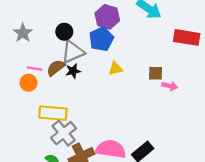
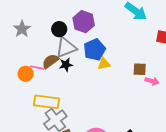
purple hexagon: (107, 17) -> (84, 22), moved
blue pentagon: (101, 39) -> (94, 50), moved
pink line: (34, 68) -> (37, 68), moved

